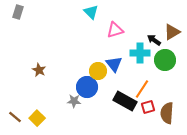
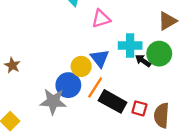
black arrow: (154, 40) -> (143, 61), moved
orange line: (142, 89) -> (95, 87), moved
gray star: (74, 101) -> (53, 101), size x1.6
red square: (148, 107) -> (139, 108), turned 32

